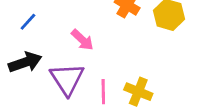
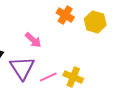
pink line: (103, 92) -> (48, 77), turned 66

